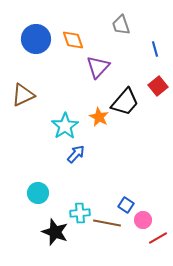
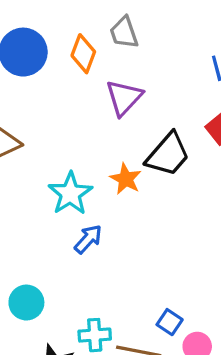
gray trapezoid: (121, 25) -> (124, 33), moved
orange diamond: (73, 40) -> (83, 54), turned 40

